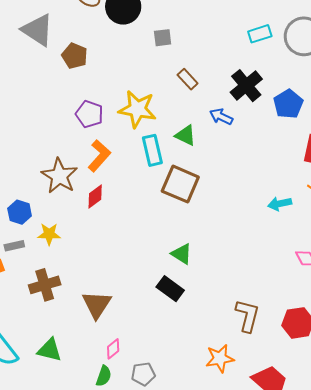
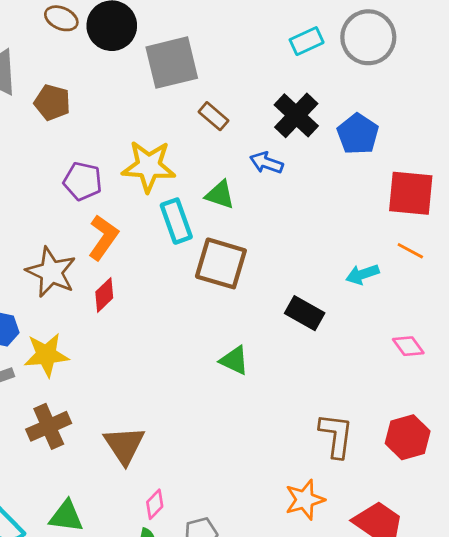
gray square: (163, 38) -> (172, 63), size x2.0
yellow star: (49, 234) -> (46, 355), size x1.4
black rectangle: (170, 289) -> (305, 313), moved

